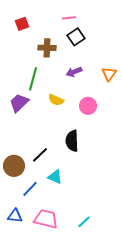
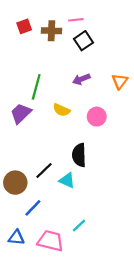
brown cross: (47, 48) -> (52, 31), moved
cyan triangle: (55, 177) -> (67, 180), moved
cyan line: (84, 222) -> (79, 225), moved

